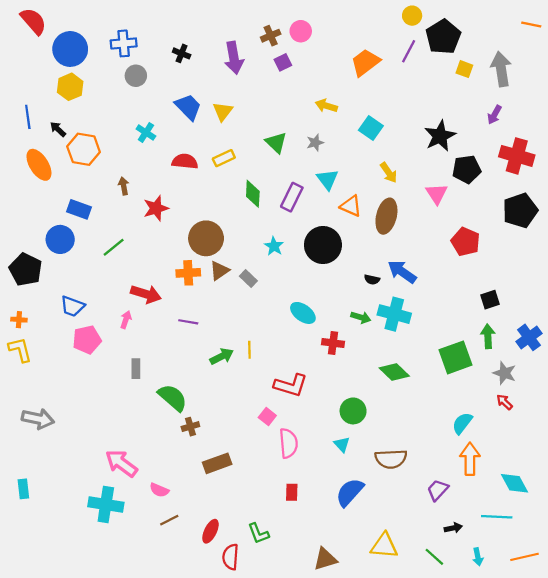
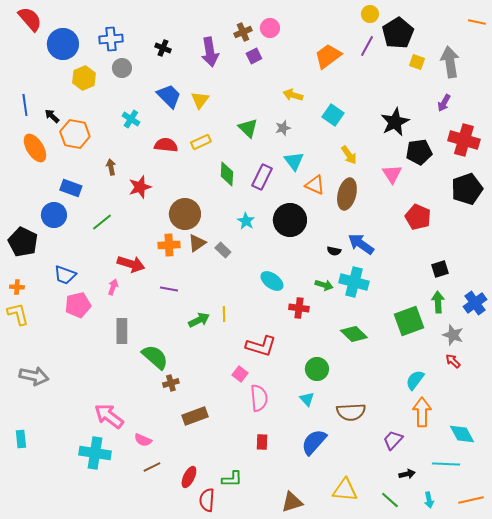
yellow hexagon: (70, 87) -> (84, 78), moved
gray rectangle: (136, 369) -> (122, 331), size x1.4
green L-shape: (258, 533) -> (232, 479), turned -70

